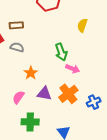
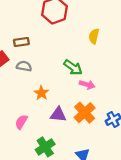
green arrow: (61, 52) -> (73, 67), turned -30
pink semicircle: (18, 97) -> (21, 122), moved
green cross: (30, 122) -> (45, 147), turned -30

